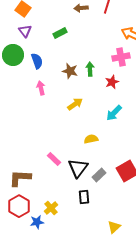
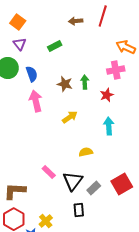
pink arrow: (41, 88) -> (36, 101), size x1.5
cyan arrow: (114, 113) -> (109, 126), turned 132

